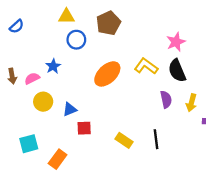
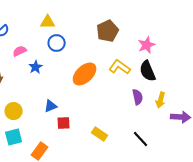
brown pentagon: (108, 23) -> (108, 31), moved
pink semicircle: (32, 78) -> (20, 51), moved
yellow circle: (43, 102) -> (14, 111), moved
black line: (156, 139) -> (141, 139), moved, turned -36

